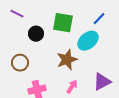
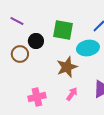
cyan ellipse: (88, 41) -> (88, 48), turned 30
brown circle: (20, 63) -> (20, 54), moved

